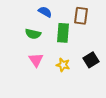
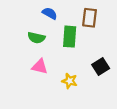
pink triangle: (36, 60) -> (40, 67), turned -42
yellow star: (63, 65) -> (70, 81), moved

